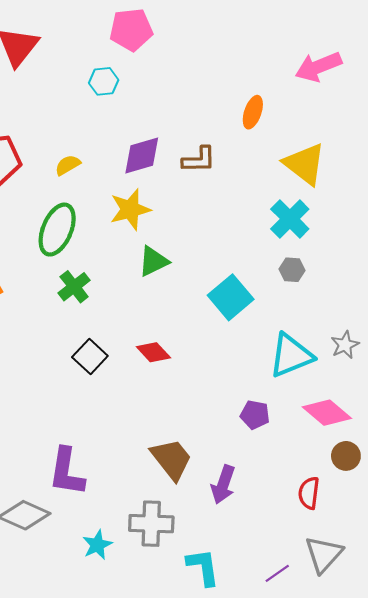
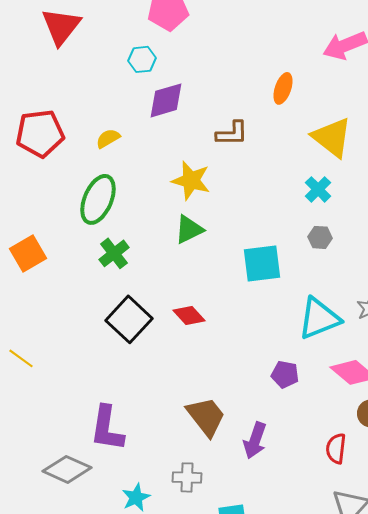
purple diamond: (142, 156) -> (166, 100), moved
yellow star: (130, 209) -> (191, 180), moved, turned 30
cyan cross: (290, 219) -> (318, 189), size x0.7
cyan square: (231, 297) -> (262, 263), turned 33
black square: (90, 357) -> (129, 319), size x1.4
gray cross: (151, 524) -> (187, 477), size x0.7

